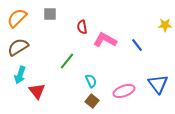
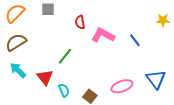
cyan arrow: (20, 75) -> (18, 70), turned 114
cyan semicircle: (91, 81) -> (64, 90), moved
red triangle: (37, 91) -> (45, 77), moved

